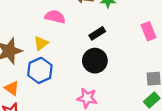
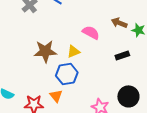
black circle: (95, 61) -> (128, 96), moved
orange triangle: (12, 88) -> (56, 96), moved

